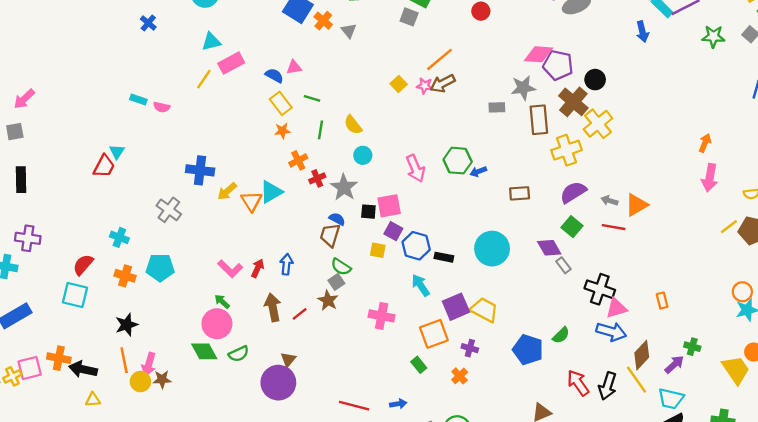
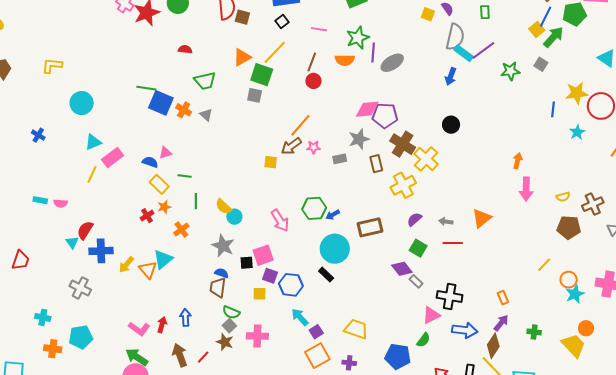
blue arrow: (642, 32) -> (451, 76), turned 42
orange line: (440, 59) -> (300, 125), moved
black circle: (595, 80) -> (451, 125), moved
yellow square: (399, 84) -> (271, 162), moved, turned -32
pink star: (425, 86) -> (313, 147), moved
brown rectangle: (539, 120) -> (376, 164), size x0.7
yellow semicircle: (353, 125) -> (224, 207), moved
cyan triangle: (117, 152) -> (72, 242), moved
red cross: (317, 178) -> (147, 216), moved
purple semicircle: (573, 192) -> (414, 219), size x0.7
brown rectangle: (520, 193) -> (370, 227), size x1.4
orange triangle: (637, 205) -> (482, 218), moved
yellow line: (729, 227) -> (544, 265), moved
cyan circle: (492, 249) -> (335, 249), moved
black rectangle: (444, 257) -> (326, 275), moved, turned 42
red semicircle: (83, 265) -> (85, 230), moved
green arrow: (222, 301) -> (137, 357), size x1.6
purple square: (456, 307) -> (316, 332), moved, size x0.6
pink triangle: (616, 308) -> (431, 315), moved
pink cross: (382, 316) -> (257, 336), moved
purple arrow: (674, 364) -> (501, 323), moved

